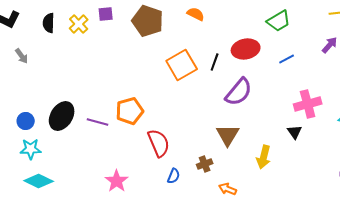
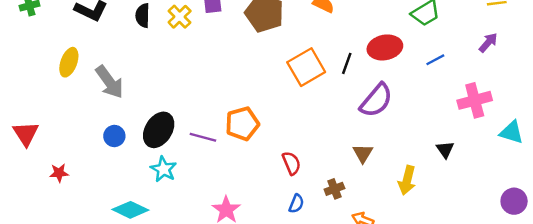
gray arrow: (22, 56) -> (109, 82), moved, size x1.8
pink cross: (308, 104) -> (475, 100), moved
brown triangle: (228, 135) -> (363, 153), size x0.7
red semicircle: (159, 143) -> (291, 163), moved, size x0.7
cyan star: (31, 149) -> (164, 169), moved, turned 30

